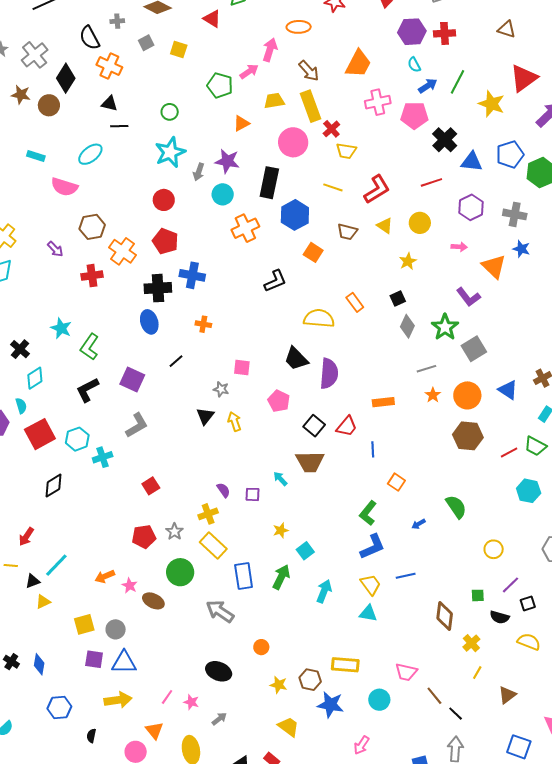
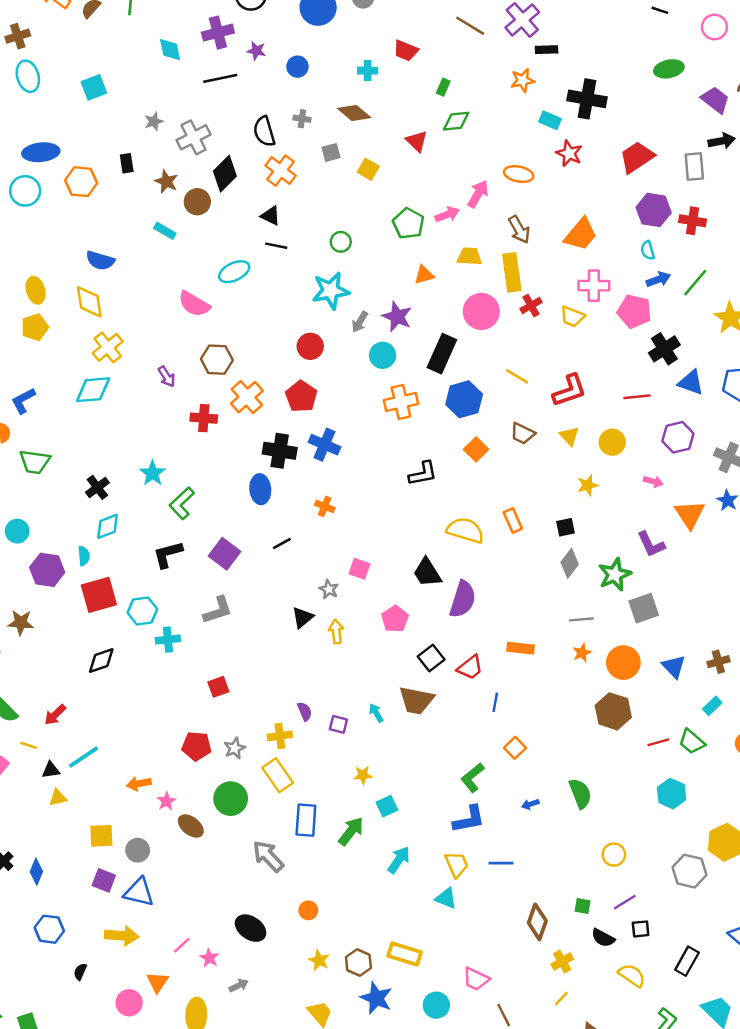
yellow trapezoid: (346, 151) -> (572, 317), moved
cyan rectangle: (36, 156) -> (165, 231), moved

